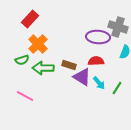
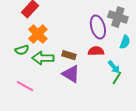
purple ellipse: (98, 37) -> (98, 27), turned 70
purple triangle: (82, 77) -> (71, 74), moved
cyan arrow: (99, 83) -> (114, 67), moved

